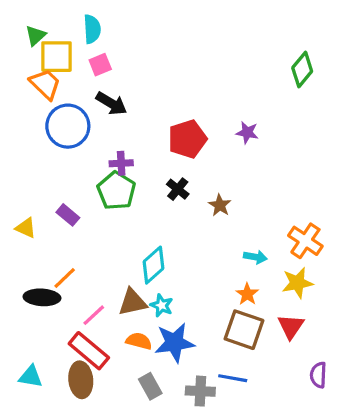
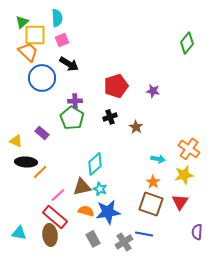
purple star: (247, 133) -> (153, 91), moved
black cross: (178, 189) -> (110, 117), turned 32
black ellipse: (42, 297) -> (26, 162), moved
gray cross: (200, 391) -> (124, 242), turned -36

